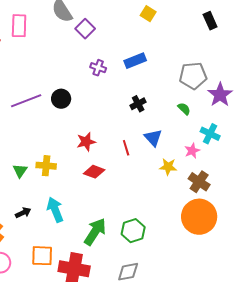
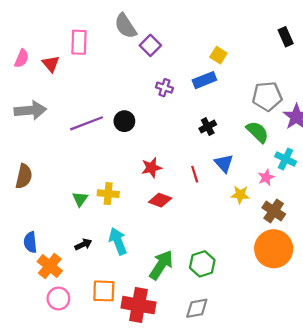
yellow square: (148, 14) -> (218, 55), moved
green semicircle: (184, 109) -> (257, 132), size x1.6

